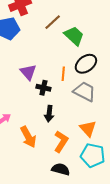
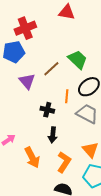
brown line: (53, 22) -> (51, 69), moved
purple triangle: (28, 72) -> (27, 81), moved

